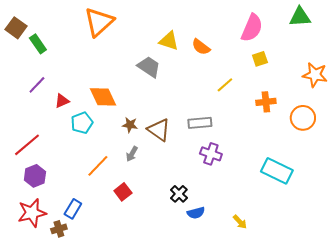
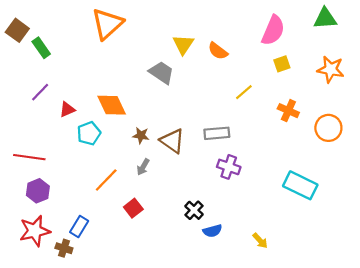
yellow triangle: (169, 41) -> (183, 44), turned 45
orange star: (315, 75) -> (331, 69), moved
orange cross: (266, 102) -> (288, 111), turned 30
red line: (27, 145) -> (29, 157), turned 48
brown cross: (59, 229) -> (64, 248), turned 35

